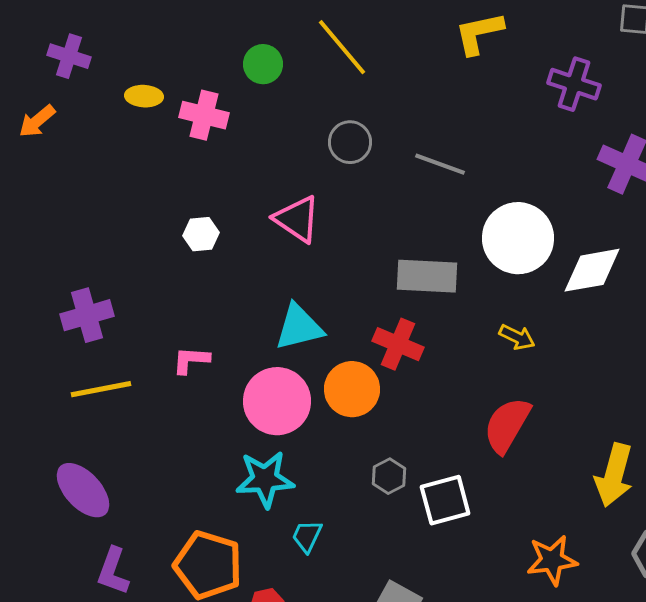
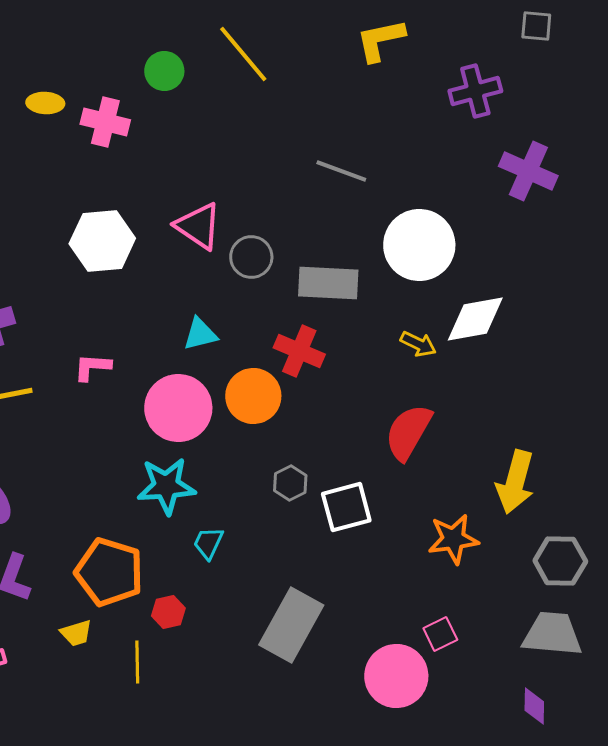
purple cross: (574, 84) -> (475, 91), turned -33
gray circle: (350, 142) -> (251, 257), moved
white hexagon: (201, 234) -> (102, 241), size x1.8
white diamond: (592, 270) -> (475, 319), moved
cyan triangle: (299, 327) -> (200, 334), size x0.7
orange star: (552, 560) -> (453, 539), moved

